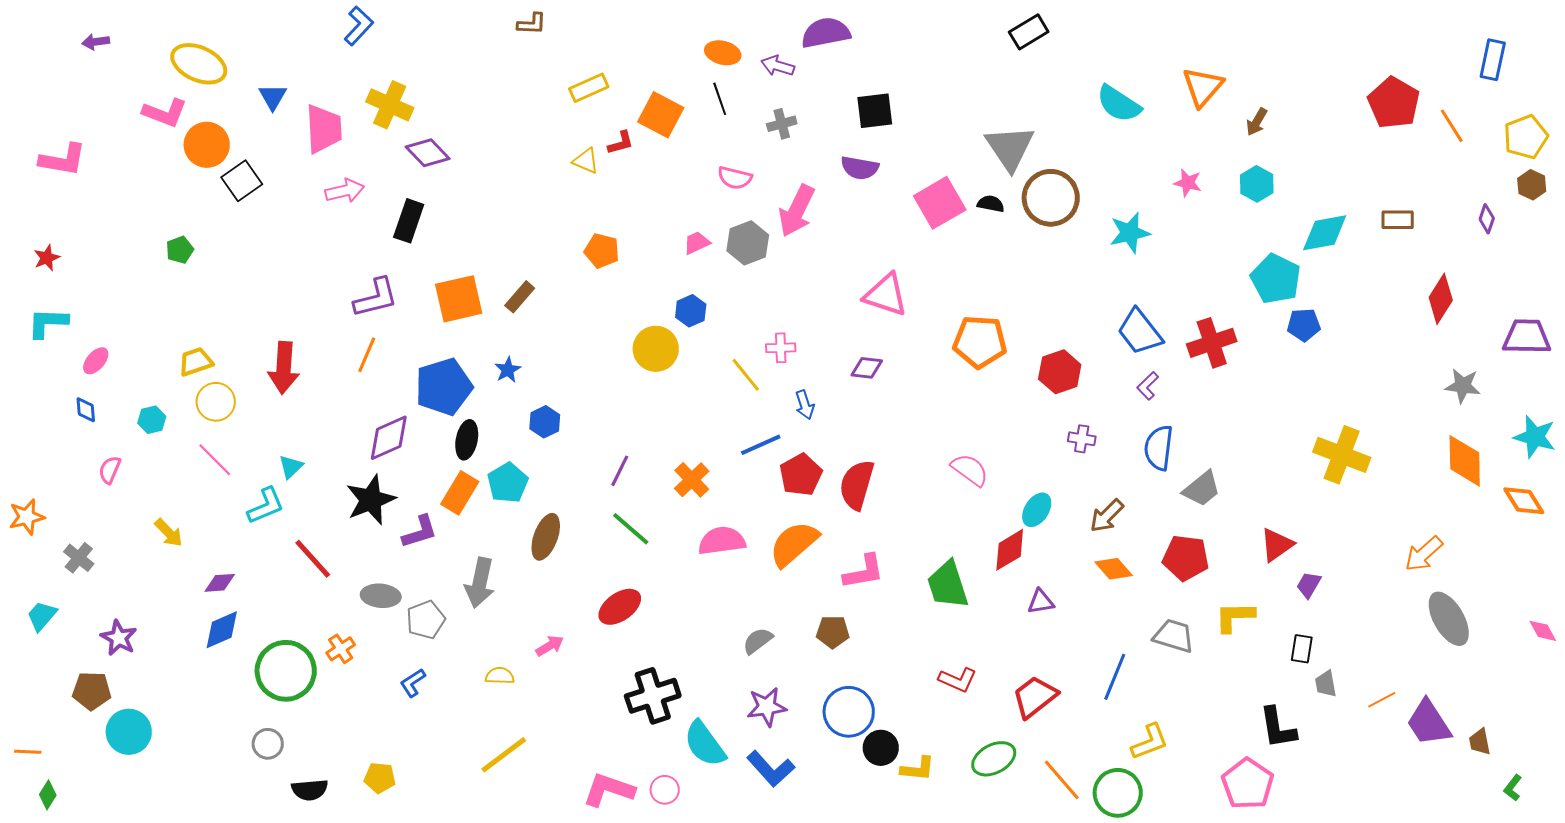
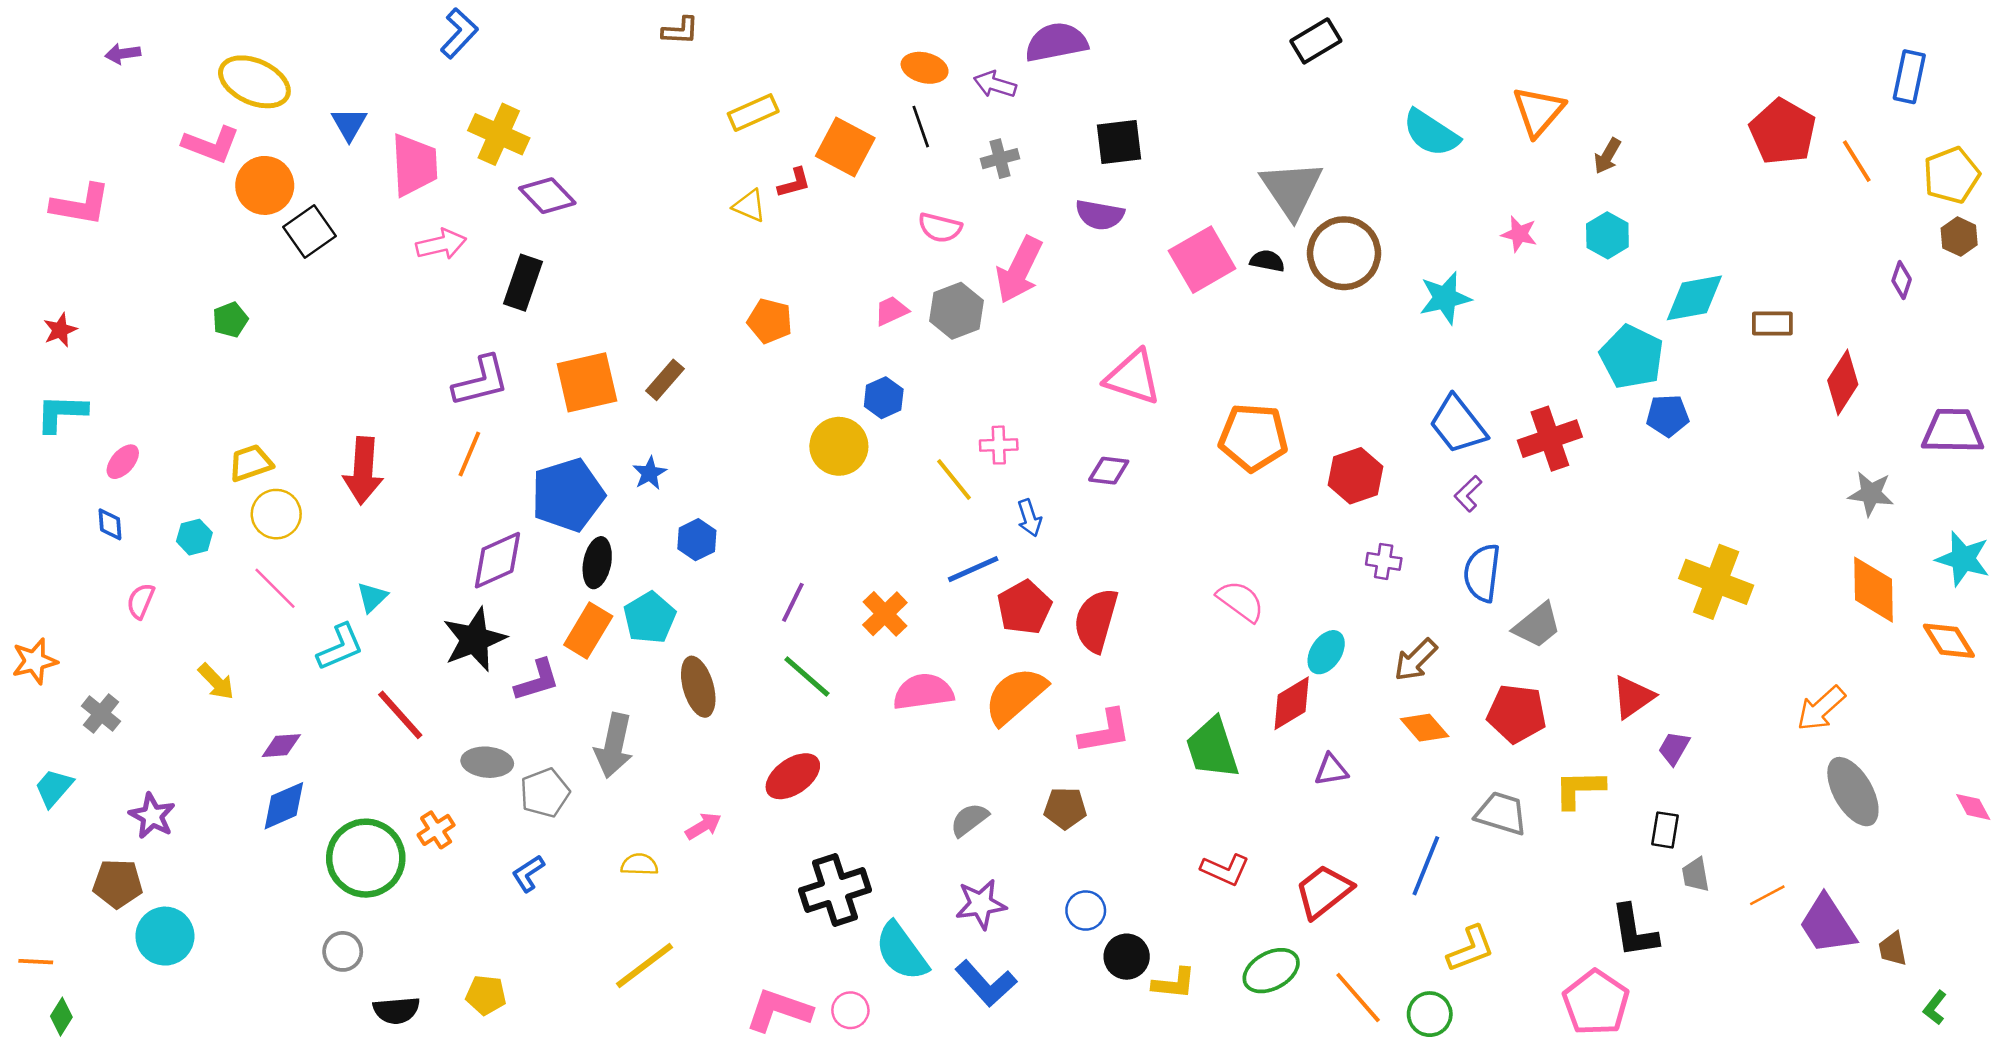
brown rectangle: (1398, 220) -> (1772, 324), moved
brown ellipse: (546, 537) -> (698, 687), turned -36
blue circle: (849, 712) -> (1086, 911), size x0.6
green circle: (1118, 793) -> (1430, 1014), size x0.7

